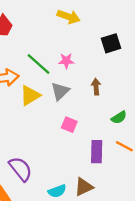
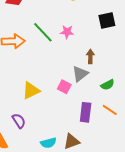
gray triangle: (60, 91) -> (80, 74), moved
yellow triangle: (30, 96) -> (31, 91), moved
purple semicircle: (21, 169) -> (19, 121), size x0.7

